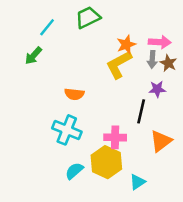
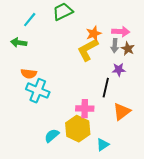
green arrow: (33, 56) -> (19, 43), turned 56
orange semicircle: (74, 94) -> (29, 74), moved
cyan cross: (67, 130) -> (38, 91), moved

